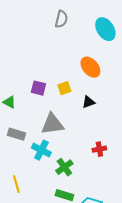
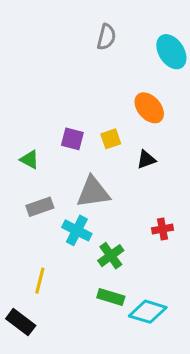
gray rectangle: (16, 134) -> (40, 207), turned -36
yellow line: (16, 184) -> (40, 281), turned 30

